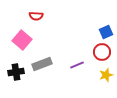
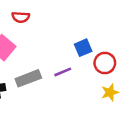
blue square: (106, 32) -> (83, 48), moved
purple line: (77, 65) -> (63, 72), moved

